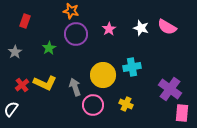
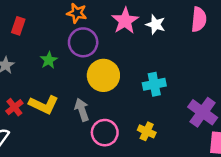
pink semicircle: (167, 27) -> (199, 19), moved, turned -114
white star: (141, 28) -> (156, 25), moved
pink star: (109, 29) -> (125, 21), moved, size x1.5
yellow circle: (103, 75) -> (103, 75), moved

